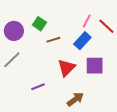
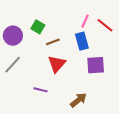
blue rectangle: (82, 41) -> (82, 41), turned -54
red triangle: (66, 68) -> (57, 64), moved
purple line: (38, 87) -> (41, 90), turned 40

